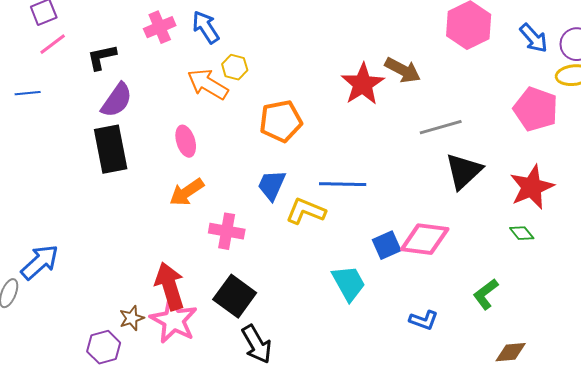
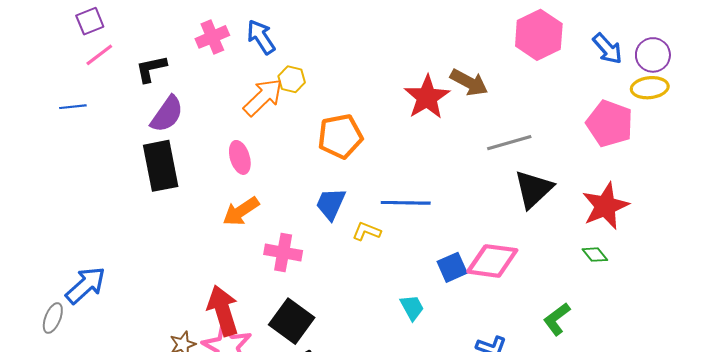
orange arrow: (208, 84) -> (263, 97), turned 105
yellow L-shape: (306, 211) -> (367, 231), size x0.7
cyan trapezoid: (349, 283) -> (412, 307), size x0.7

